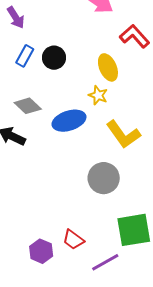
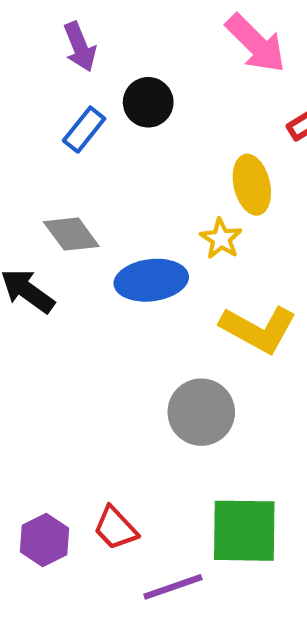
black circle: (54, 58) -> (148, 102), moved
yellow L-shape: (123, 134) -> (258, 329), turned -36

